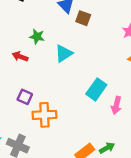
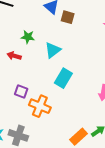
cyan rectangle: (96, 89) -> (63, 78), moved
orange cross: (44, 115) -> (40, 106), turned 30

